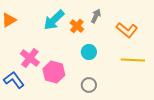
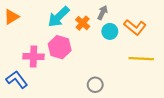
cyan circle: (89, 52) -> (110, 31), moved
pink cross: (30, 58) -> (33, 57), turned -36
pink hexagon: (54, 72) -> (60, 47), moved

